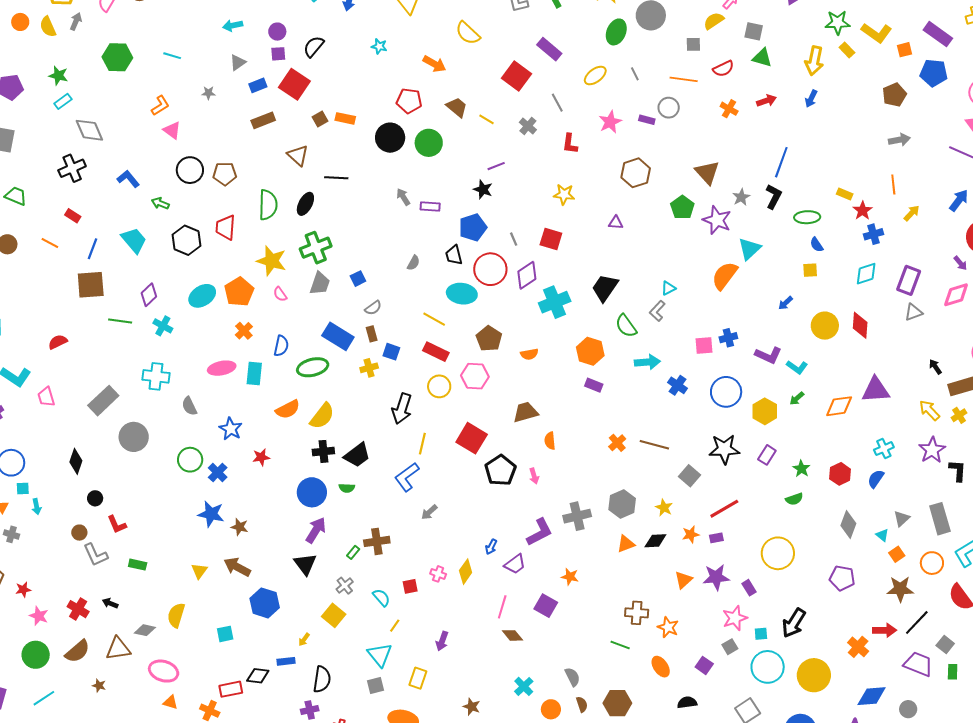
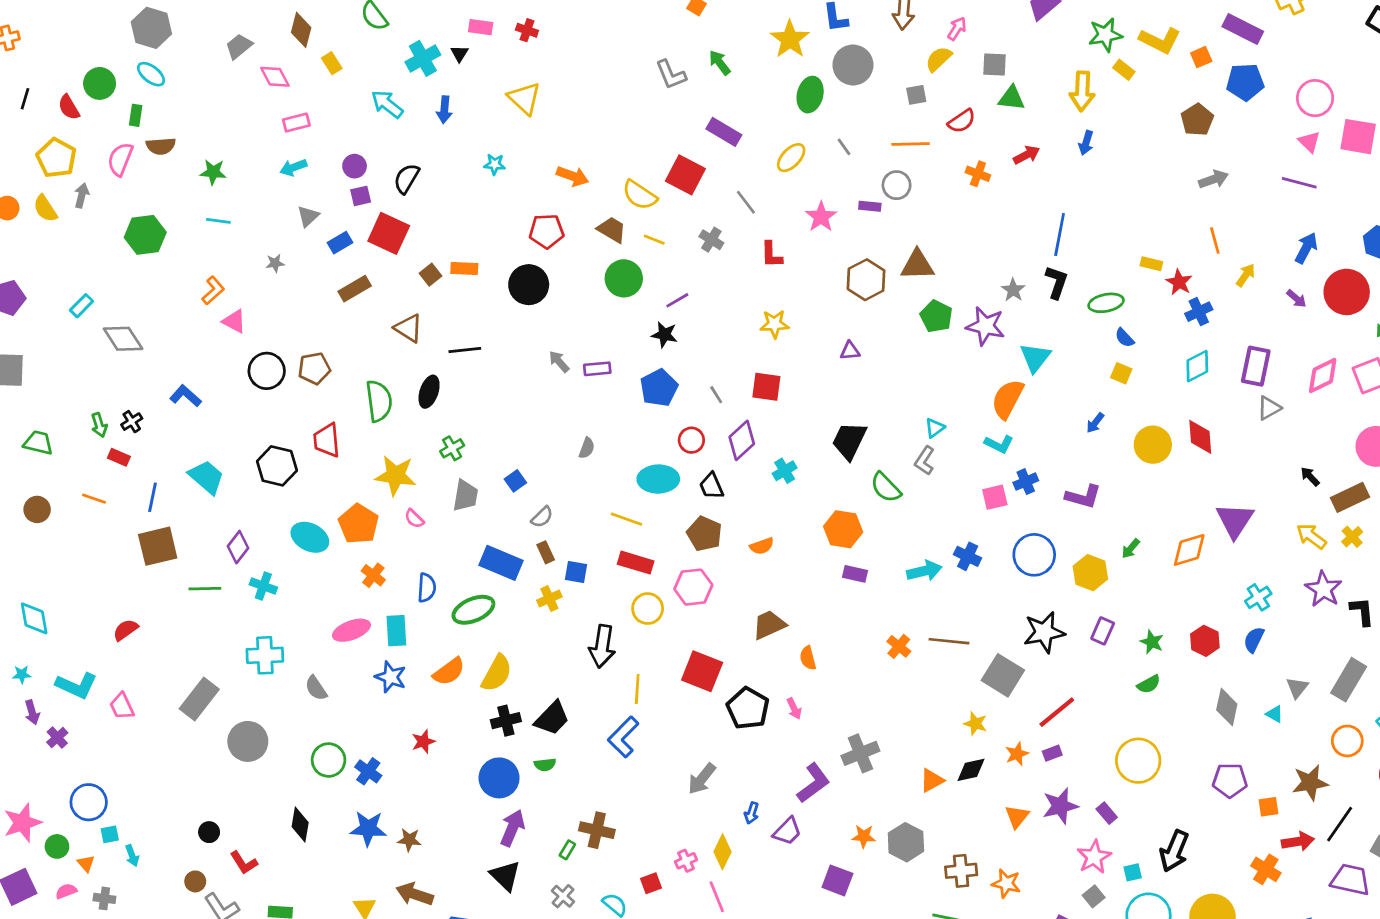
yellow semicircle: (468, 33) -> (640, 195), moved
green star: (58, 76) -> (213, 172), moved
green circle: (429, 143) -> (624, 278), moved
black cross: (72, 168) -> (132, 422), moved, size x0.6
brown triangle: (707, 172) -> (917, 265), moved, turned -40
green arrow: (160, 203) -> (99, 425), moved, turned -120
green cross: (316, 248) -> (452, 448), size x0.6
black trapezoid: (454, 255) -> (711, 486), moved
purple arrow: (960, 263) -> (1296, 299), moved
red circle: (490, 269) -> (691, 440), size x0.6
yellow square: (810, 270) -> (1121, 373), turned 35
cyan ellipse: (202, 296) -> (310, 537), turned 68
cyan cross: (555, 302) -> (785, 471), size x0.6
cyan arrow: (647, 362) -> (924, 571), moved
cyan L-shape: (797, 367) -> (999, 444), moved
purple triangle: (876, 390) -> (1235, 520), turned -44
blue star: (231, 429) -> (391, 677), moved
black diamond: (76, 461) -> (300, 825), moved
gray square: (689, 476) -> (1003, 675), size x1.4
gray hexagon: (622, 504) -> (906, 842), moved
gray arrow: (429, 512) -> (702, 779), moved, size x1.4
gray rectangle: (940, 519) -> (1349, 680), turned 56
brown cross: (377, 541) -> (597, 830), turned 30
orange square: (897, 554) -> (1269, 807), moved, turned 35
pink cross: (438, 574) -> (686, 861), turned -35
pink line: (502, 607) -> (717, 897), moved, turned -30

